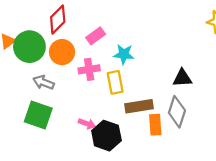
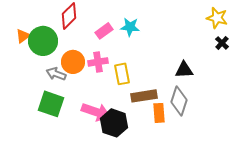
orange circle: (62, 52) -> (73, 62), moved
cyan star: (124, 54) -> (130, 27), moved
pink arrow: (87, 124) -> (96, 112), size x1.8

